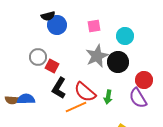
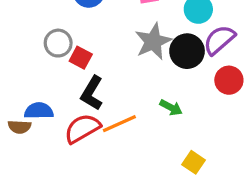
red semicircle: (85, 92) -> (82, 128), moved, turned 110
green arrow: (108, 97) -> (171, 108), turned -72
purple semicircle: (138, 98) -> (219, 40), moved, turned 80
brown semicircle: (12, 100) -> (19, 127), moved

